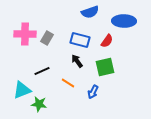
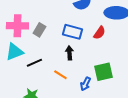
black arrow: (77, 61) -> (69, 53), turned 32
green square: (105, 67) -> (103, 72), moved
cyan triangle: (22, 90) -> (14, 52), moved

